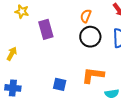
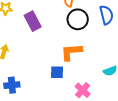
orange L-shape: (93, 75) -> (71, 52), moved

